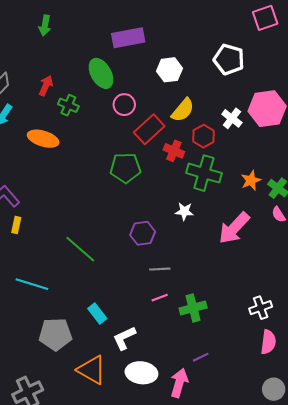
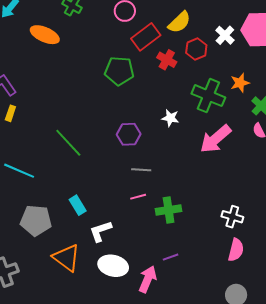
green cross: (204, 173) -> (208, 96), moved
orange star: (251, 180) -> (240, 83), moved
white cross: (261, 308) -> (232, 217), turned 30

